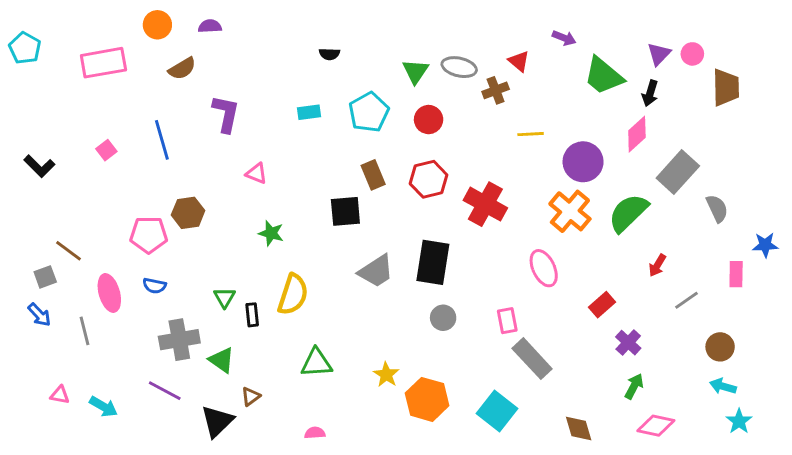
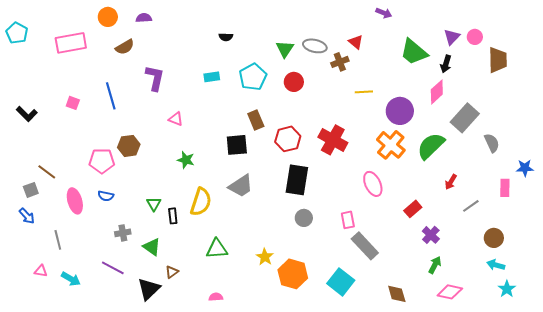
purple arrow: (564, 38) -> (384, 13), moved
pink square: (106, 150) -> (73, 103), turned -32
red hexagon: (429, 179) -> (288, 139), moved
gray trapezoid: (376, 271) -> (241, 186), moved
gray line: (85, 331) -> (58, 240), moved
gray cross: (179, 340) -> (123, 233), size x0.6

